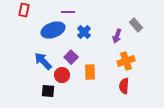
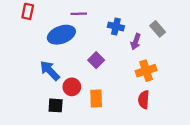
blue cross: (84, 32) -> (116, 27), moved, turned -32
purple square: (71, 57) -> (96, 60), moved
orange rectangle: (90, 72) -> (96, 98), moved

